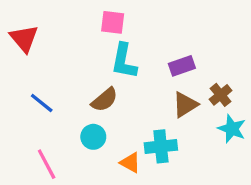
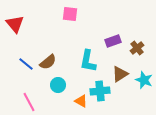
cyan L-shape: (124, 61) -> (88, 61), moved
brown cross: (221, 95) -> (137, 48), moved
brown semicircle: (105, 100) -> (48, 62), moved
brown triangle: (185, 105) -> (120, 74), moved

